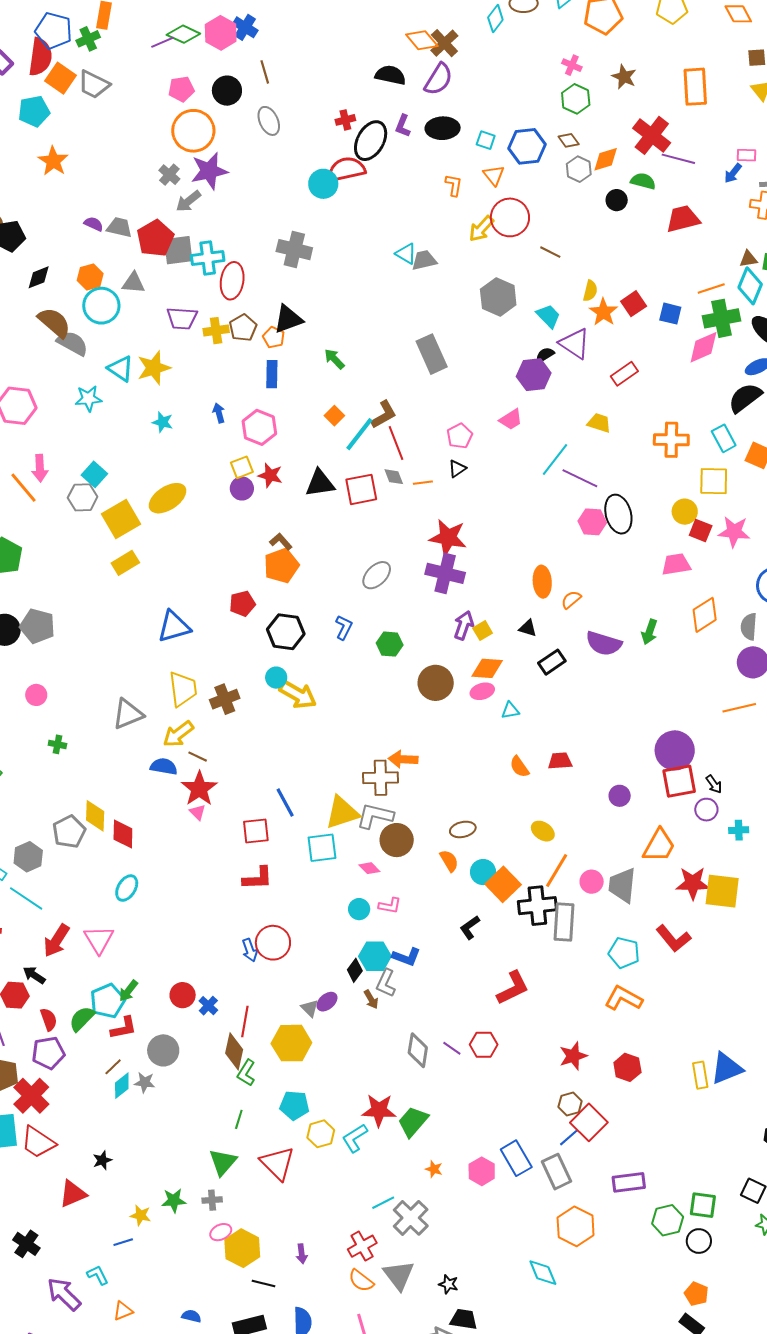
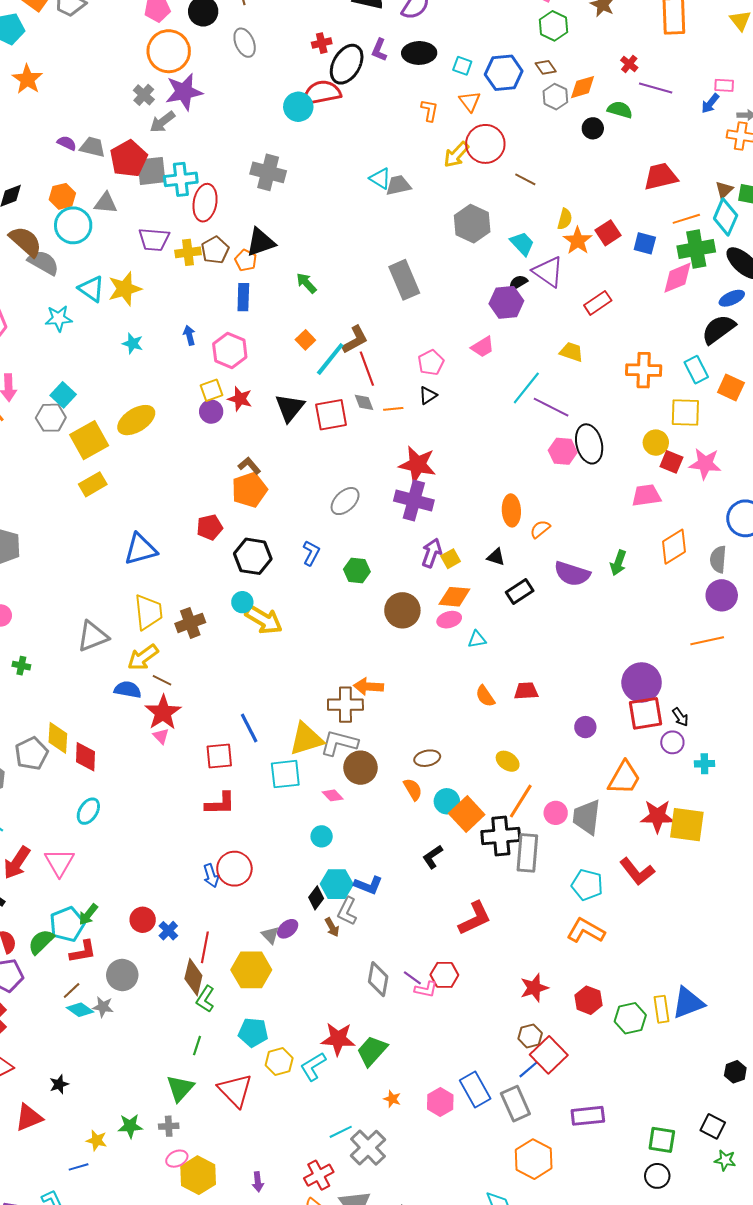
red cross: (652, 135) -> (629, 64), size x0.5
red trapezoid: (683, 219) -> (661, 176), moved
brown triangle: (748, 259) -> (724, 190), turned -36
black triangle: (320, 483) -> (290, 408), turned -44
pink L-shape: (390, 906) -> (426, 989), moved
cyan diamond: (122, 1086) -> (80, 1010), turned 72
green hexagon: (668, 1220) -> (630, 1018), moved

